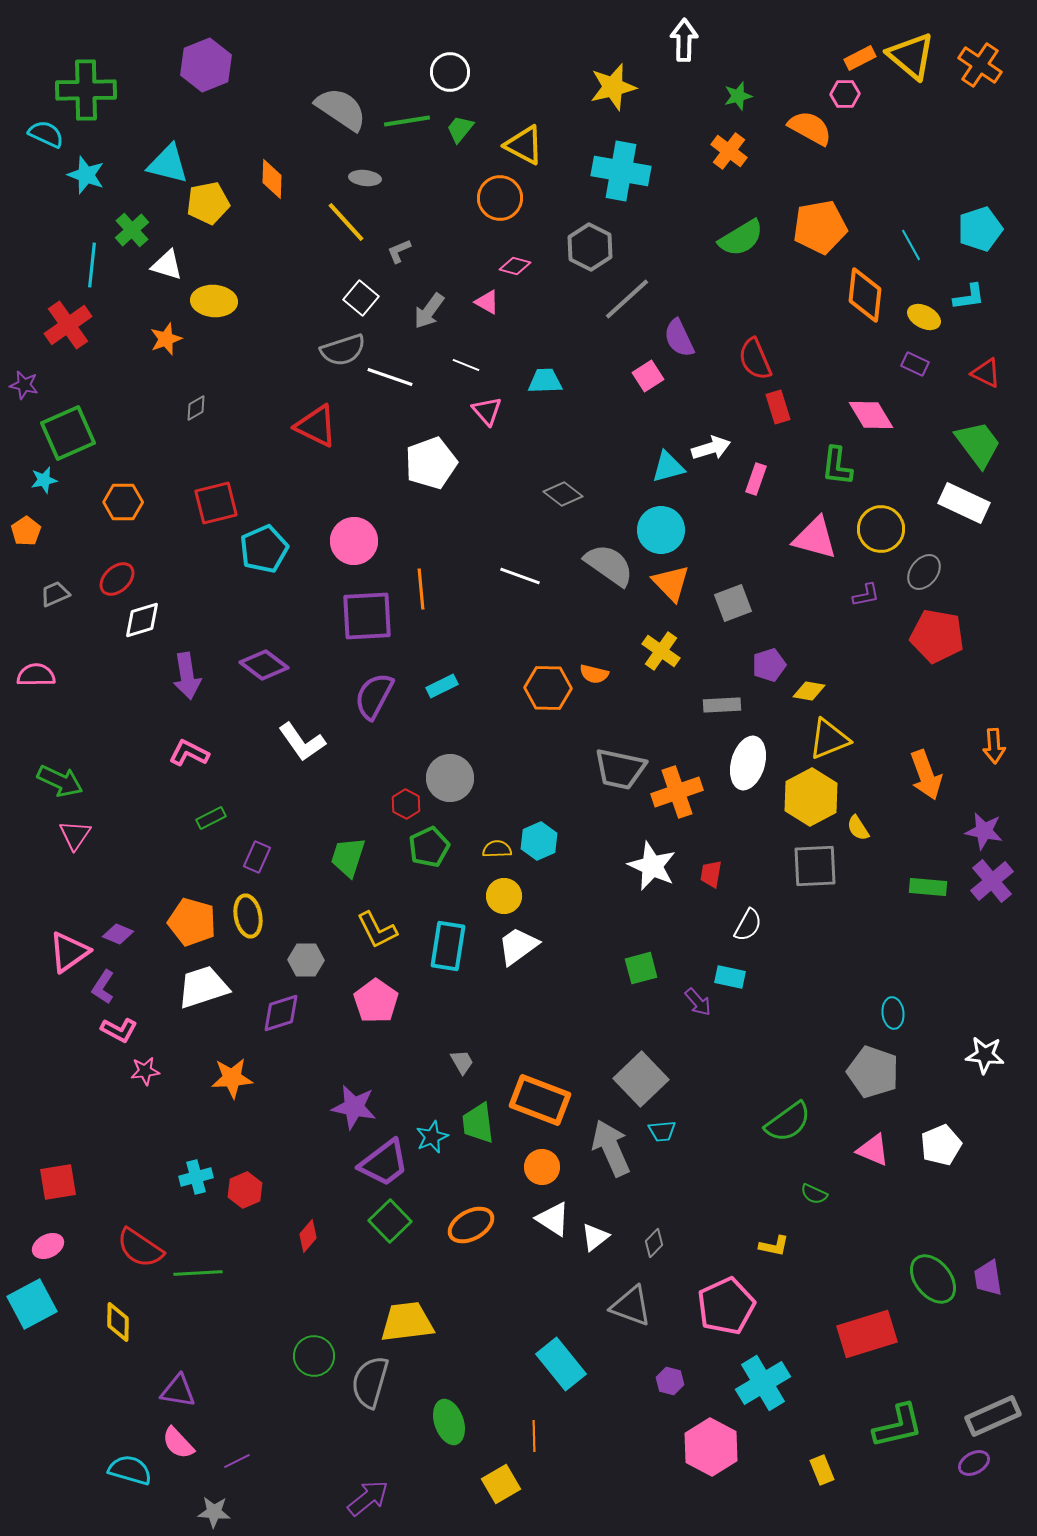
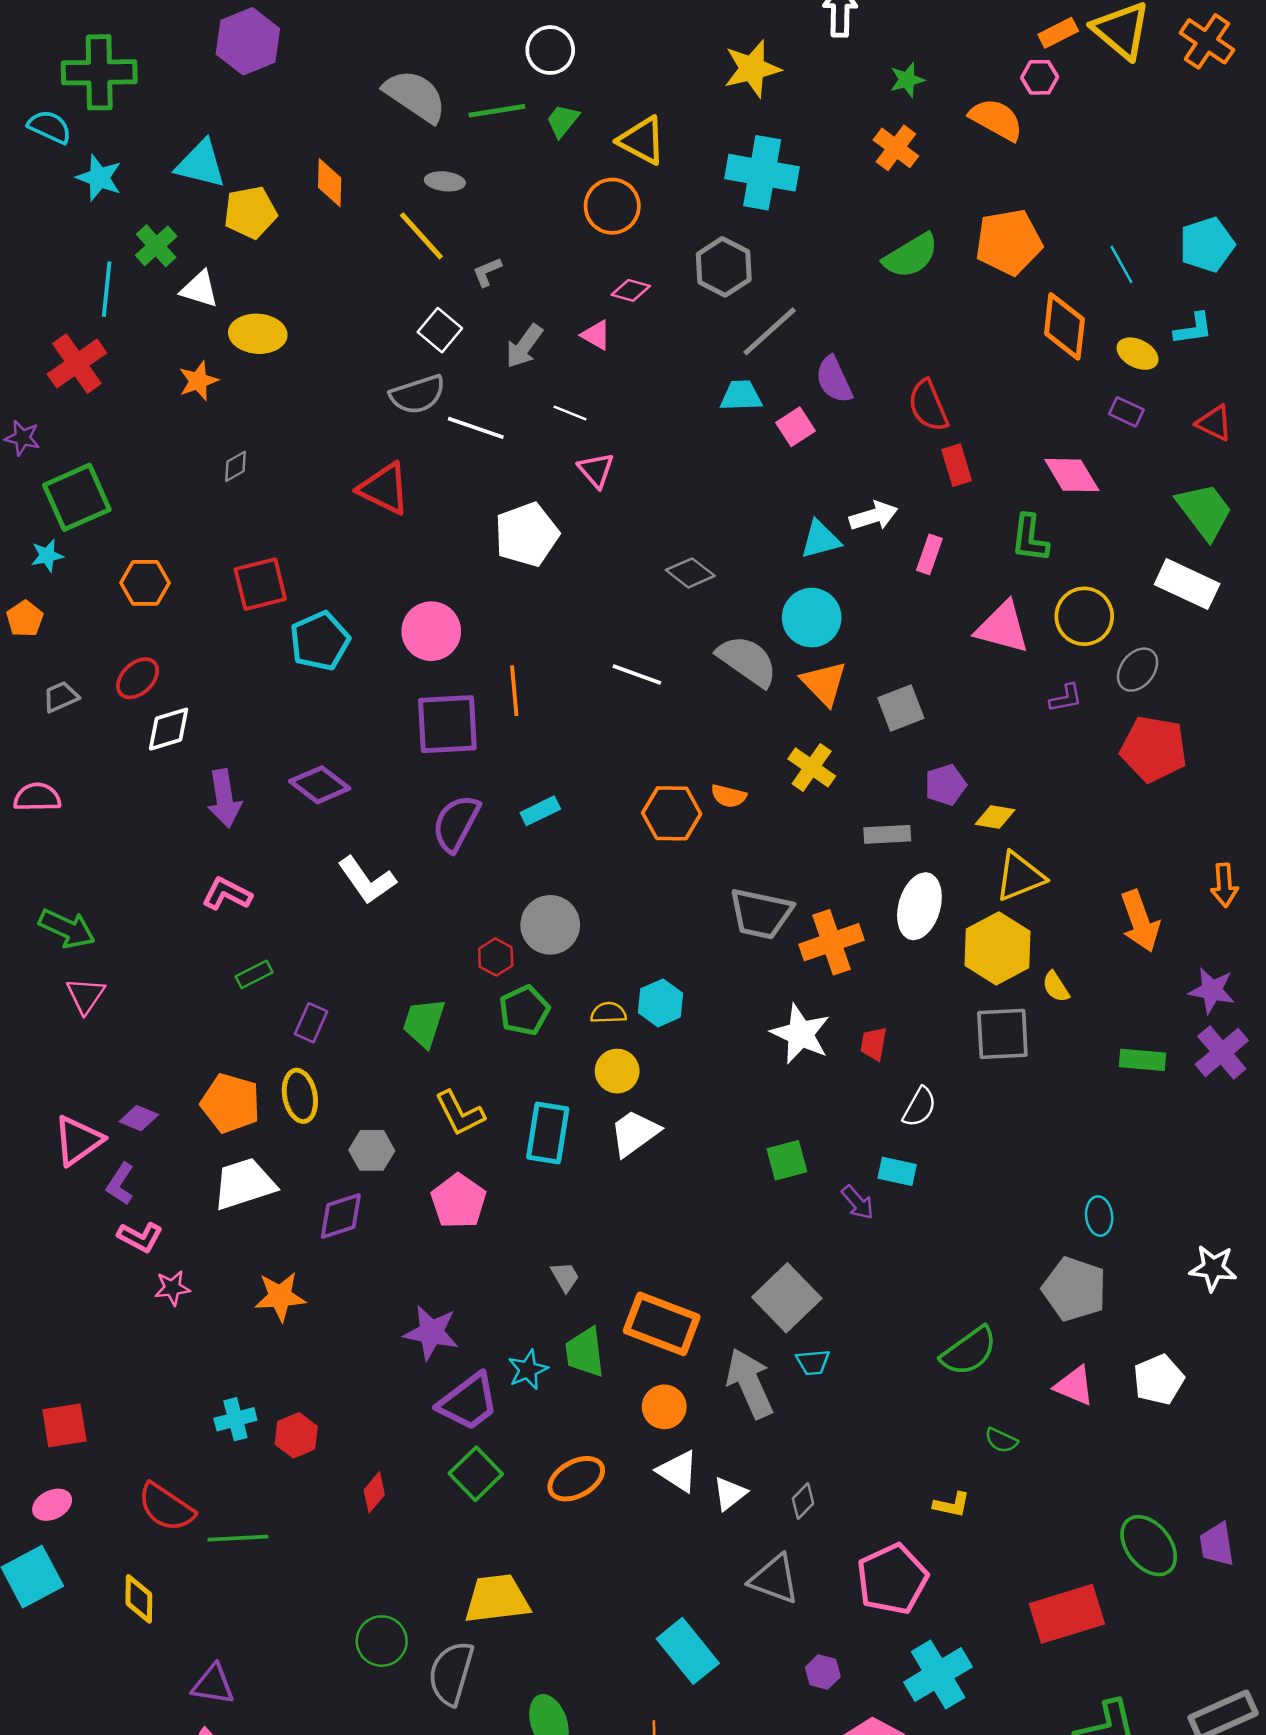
cyan trapezoid: (545, 381) -> (741, 396), moved

